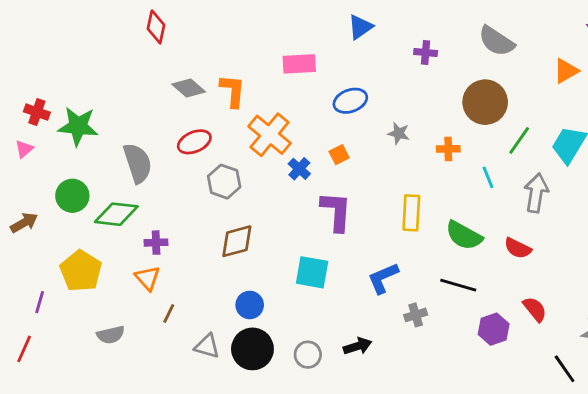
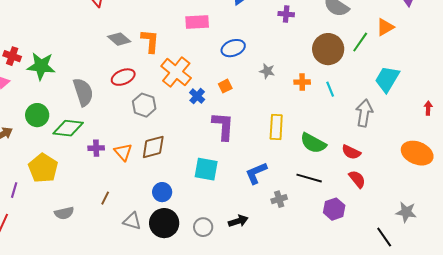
green line: (519, 140) -> (360, 42), moved
cyan line: (488, 177) -> (330, 89), moved
orange triangle: (148, 278) -> (123, 152), moved
red semicircle: (535, 309) -> (357, 179), moved

